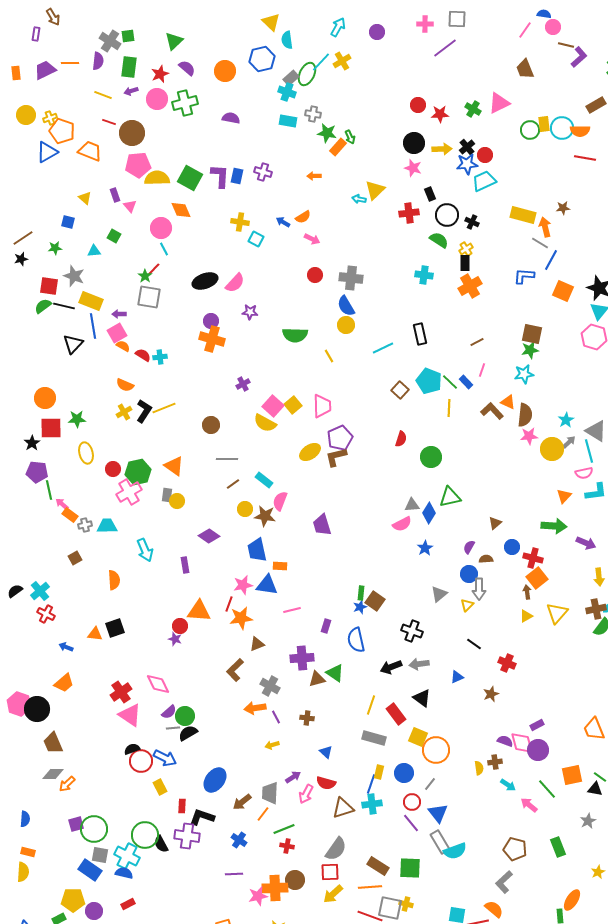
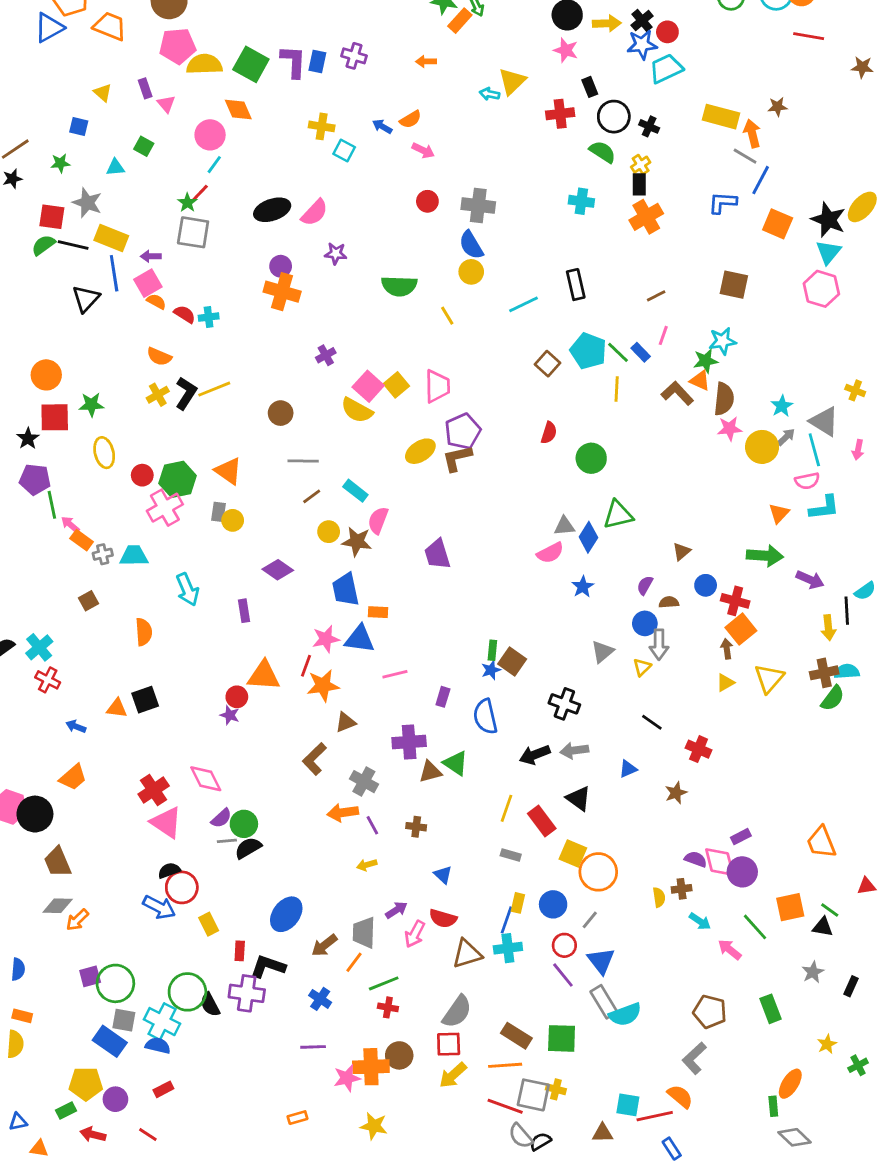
cyan line: (164, 249) -> (214, 165), turned 64
green star: (530, 350) -> (706, 361), moved
gray rectangle: (374, 738) -> (511, 855), size x0.6
blue arrow: (165, 758) -> (159, 907), moved

